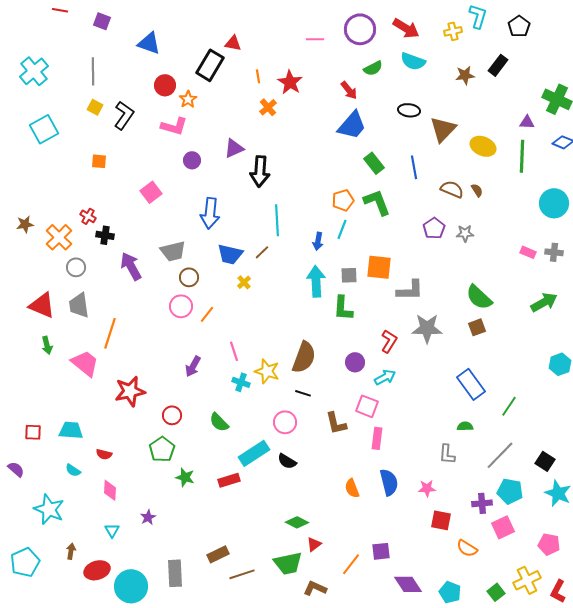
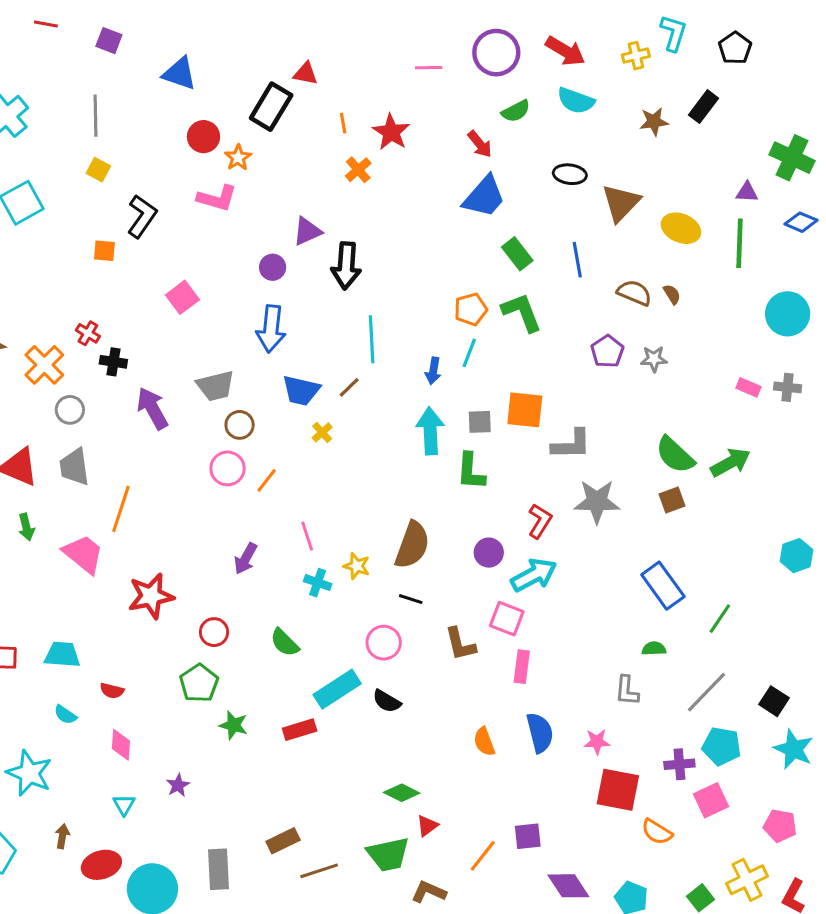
black L-shape: (124, 115) -> (142, 216), moved
purple circle: (192, 160) -> (273, 267), moved
green arrow: (544, 302) -> (730, 462), moved
yellow star: (267, 371) -> (357, 566), size x0.7
cyan arrow: (385, 377) -> (534, 575), size x1.4
red square: (441, 520) -> (618, 790), size x1.4

